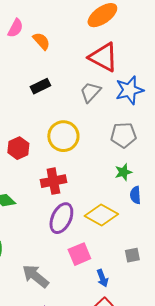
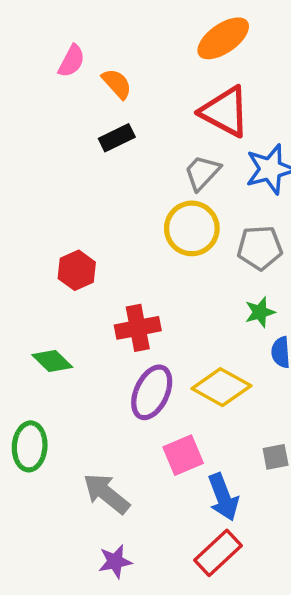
black rectangle: (40, 86) -> (117, 138), moved
yellow circle: (63, 136) -> (192, 228), moved
blue arrow: (102, 278) -> (223, 497), size x1.5

